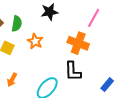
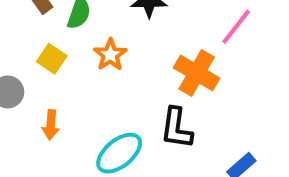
orange arrow: (12, 80) -> (51, 125), turned -32

